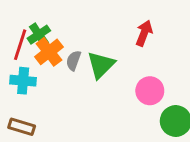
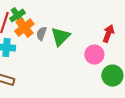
red arrow: (144, 33) -> (108, 34), moved

